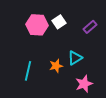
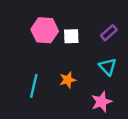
white square: (59, 22) -> (71, 36), moved, turned 32
cyan triangle: (75, 58) -> (108, 67), moved, turned -42

